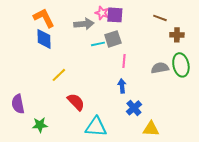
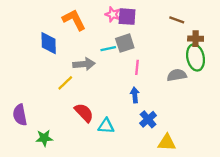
orange L-shape: (44, 18) -> (74, 20), moved
gray arrow: (84, 24) -> (84, 64), moved
green ellipse: (181, 65) -> (196, 57), moved
cyan triangle: (96, 127) -> (106, 126), moved, size x0.7

